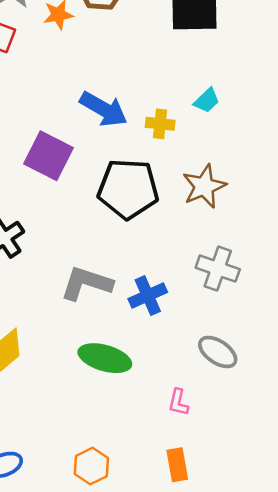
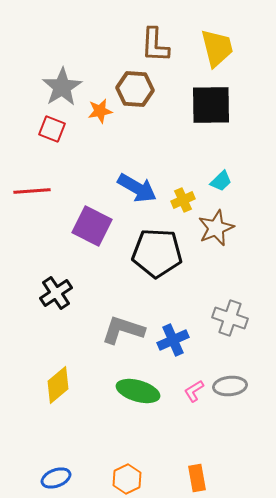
yellow cross: (160, 124) -> (183, 200), turned -30
brown star: (204, 186) -> (216, 228), moved
gray ellipse: (218, 352) -> (230, 386), turned -40
pink L-shape: (178, 402) -> (194, 391), moved, turned 45

